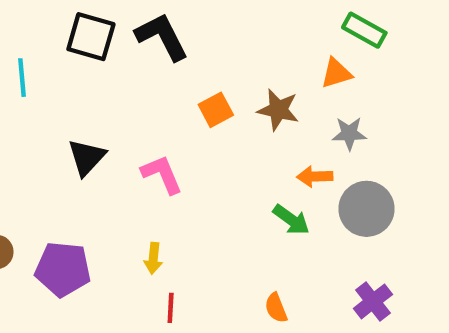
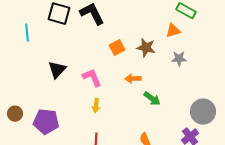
orange arrow: (315, 177) -> (133, 79), moved
gray circle: (366, 209) -> (203, 112), moved
yellow arrow: (153, 258) -> (96, 106), moved

